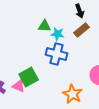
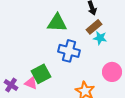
green triangle: (45, 26) -> (57, 23), size x1.5
cyan star: (58, 34) -> (100, 38), moved

